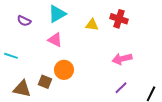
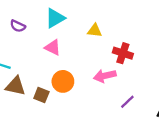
red cross: (119, 19) -> (123, 53), moved
pink arrow: (122, 59) -> (105, 76), moved
brown triangle: (22, 89) -> (15, 86), moved

